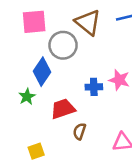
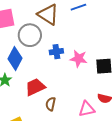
blue cross: (94, 87) -> (56, 52), moved

